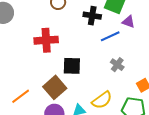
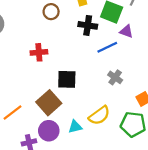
red cross: (46, 40) -> (39, 52), size x0.7

